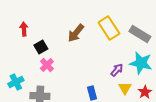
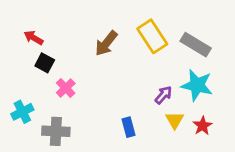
red arrow: (24, 29) -> (34, 38), turned -56
black square: (41, 47) -> (45, 63), moved, turned -32

